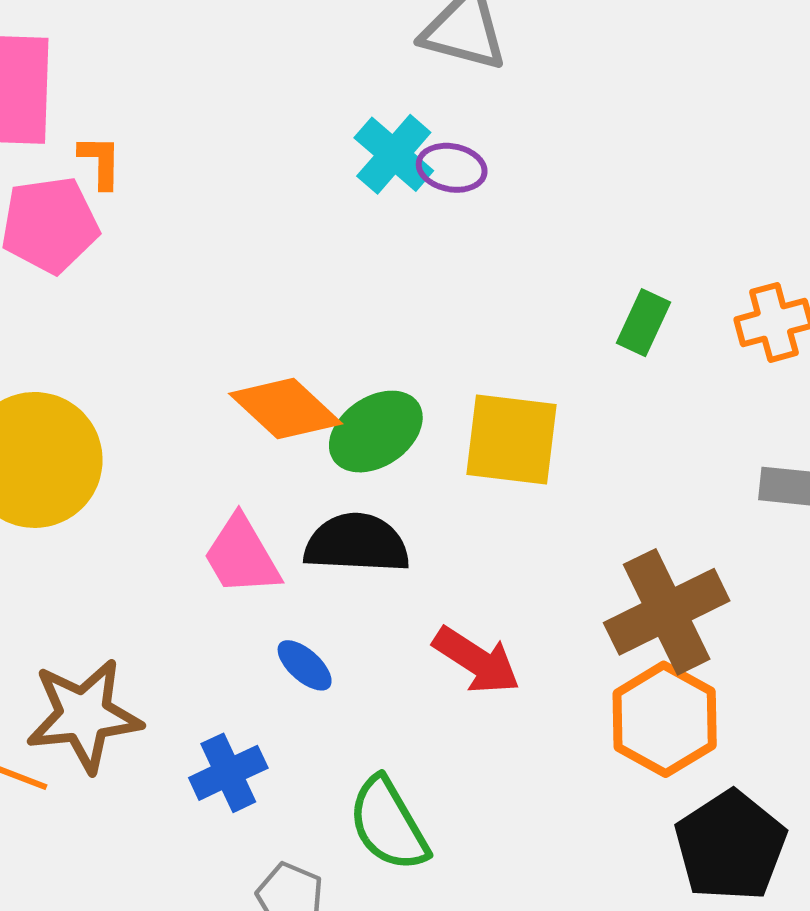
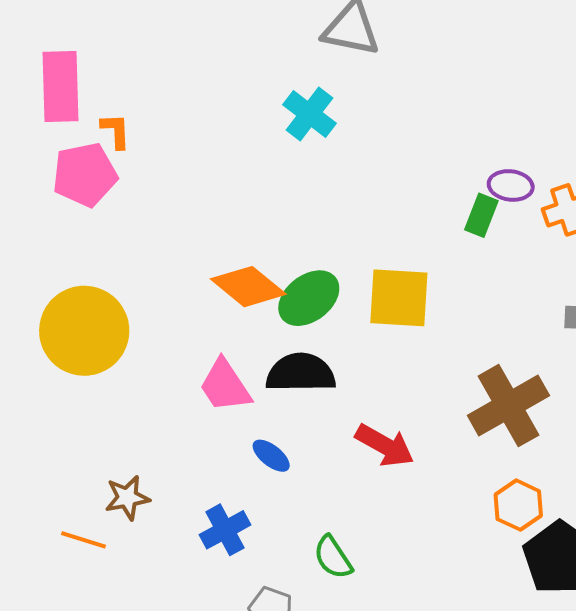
purple ellipse: (452, 168) -> (511, 185), moved
brown star: (84, 715) -> (127, 498), size x0.6
orange hexagon: (665, 719) -> (518, 505), moved, size x0.7
green semicircle: (388, 824) -> (333, 557), size x0.7

